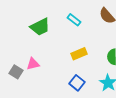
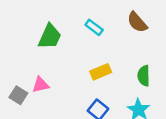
green trapezoid: (40, 27) -> (50, 37), turned -40

